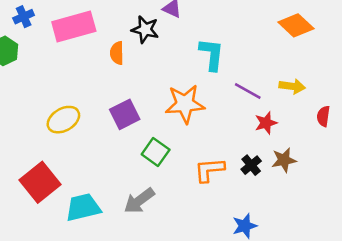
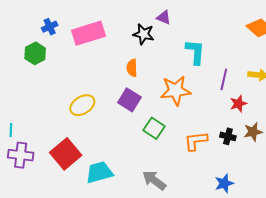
orange semicircle: (117, 53) -> (132, 68), moved
purple line: (248, 91) -> (224, 79), turned 75
purple square: (125, 114) -> (129, 100), turned -30
black cross: (251, 165) -> (228, 136), turned -35
gray arrow: (139, 201) -> (154, 180), moved, turned 75

